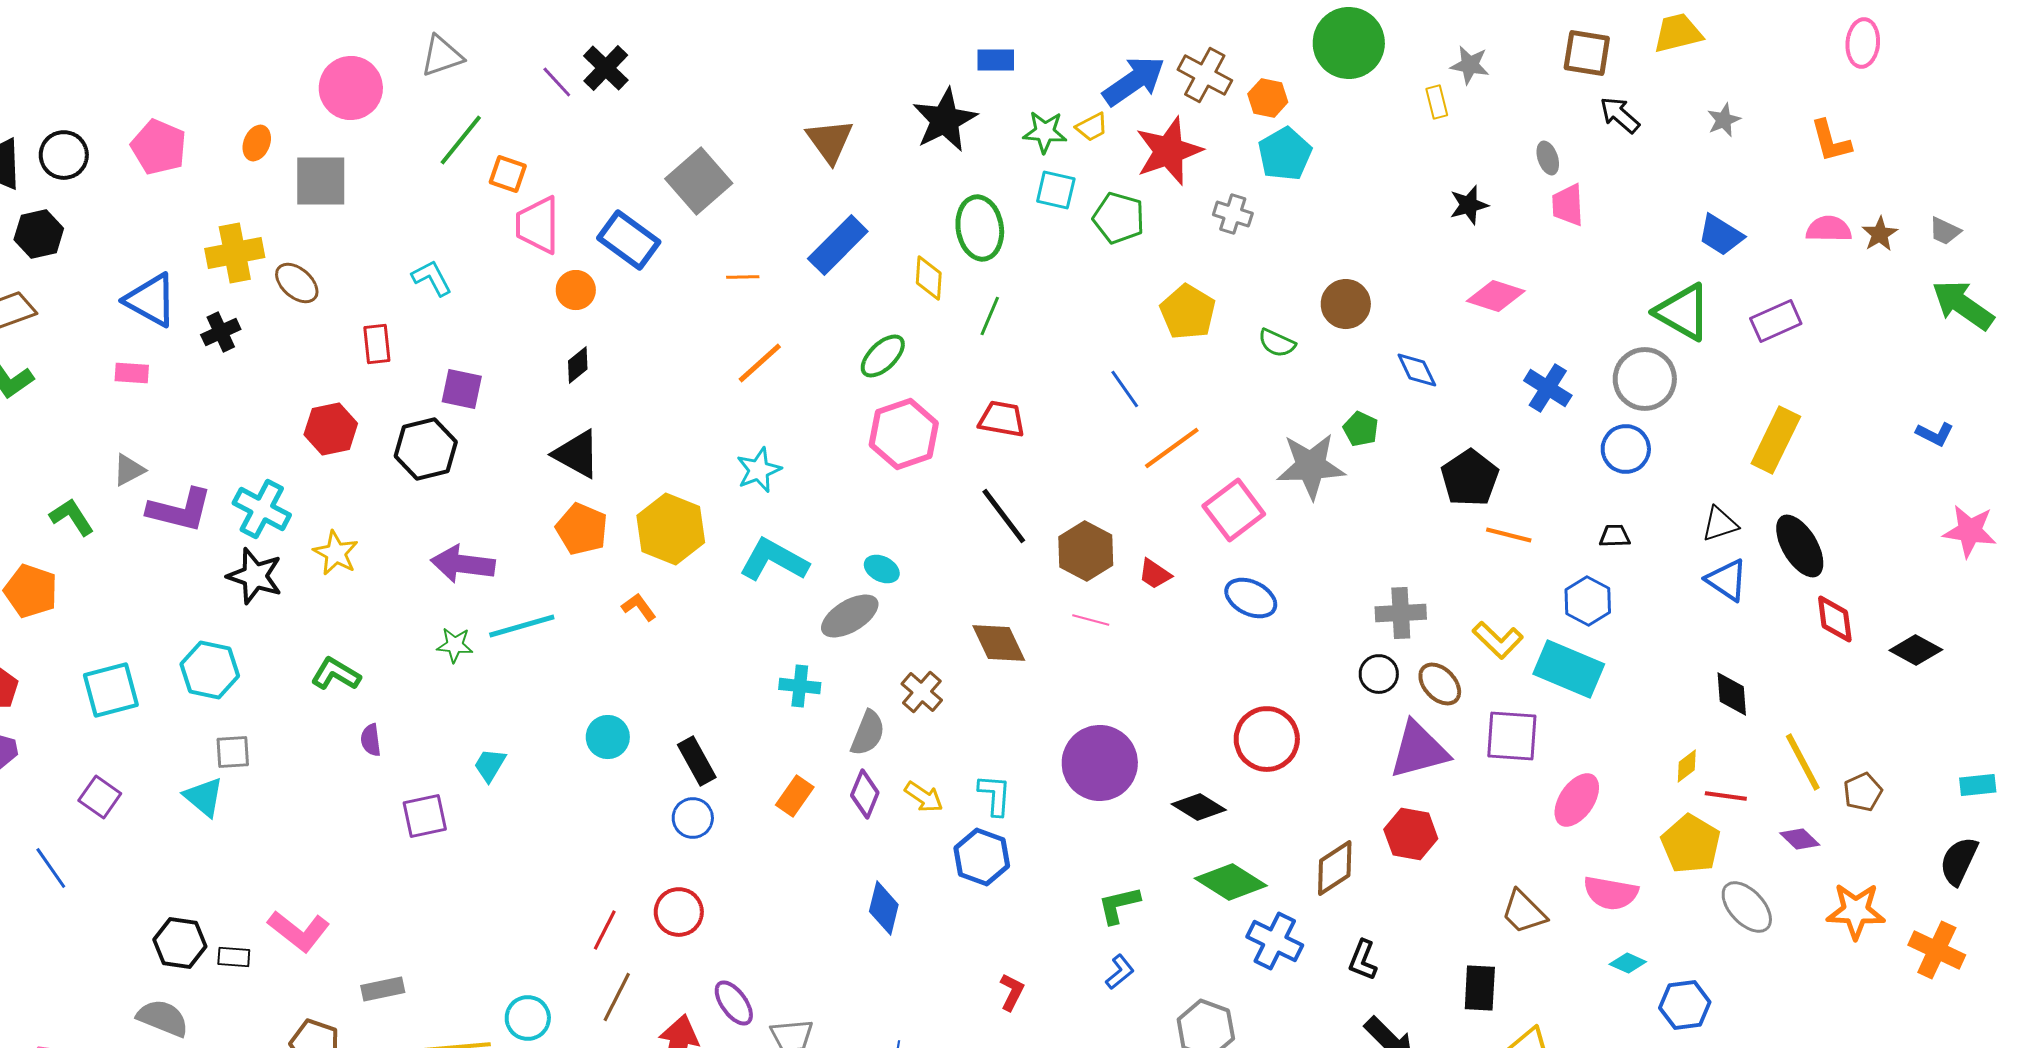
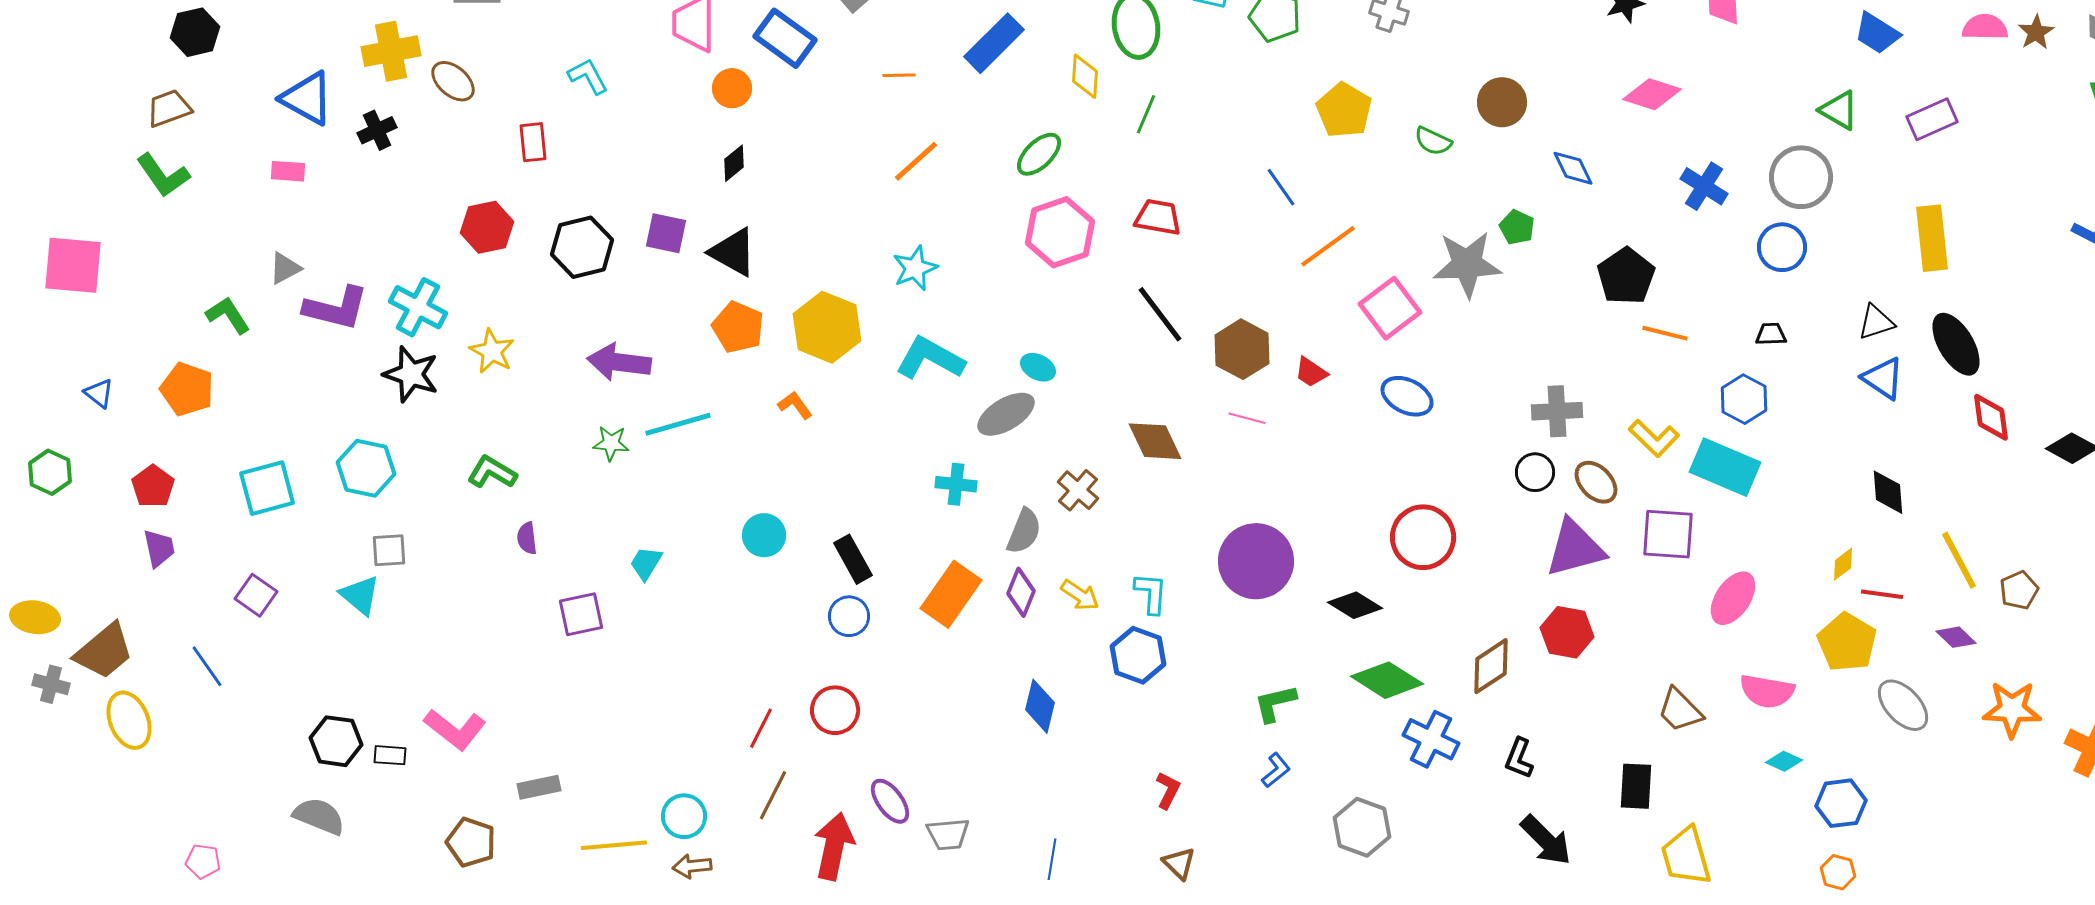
green triangle: (1683, 312) -> (1839, 110), size x0.7
purple square: (462, 389) -> (666, 233), moved
yellow rectangle: (1776, 440) -> (1932, 238), turned -32
orange rectangle: (795, 796) -> (951, 594), size x1.6

